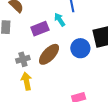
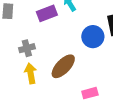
brown ellipse: (49, 54) -> (63, 66), moved

